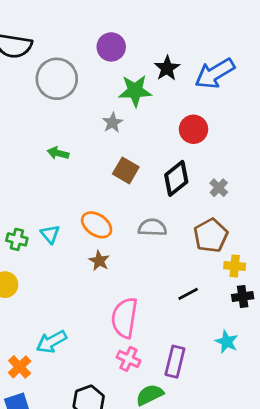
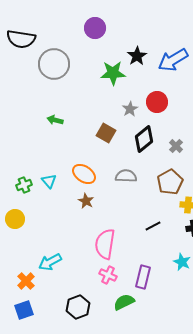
purple circle: (111, 47) -> (95, 28), moved
gray star: (113, 123) -> (130, 109), moved
green cross: (17, 239) -> (24, 185), turned -35

